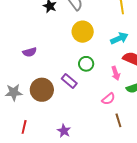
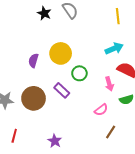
yellow circle: (83, 32) -> (61, 53), moved
purple semicircle: (30, 52) -> (33, 61), moved, turned 120
brown line: (118, 120) -> (111, 132), turned 48

